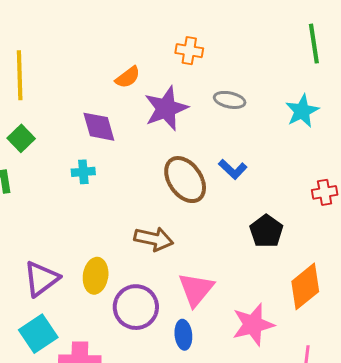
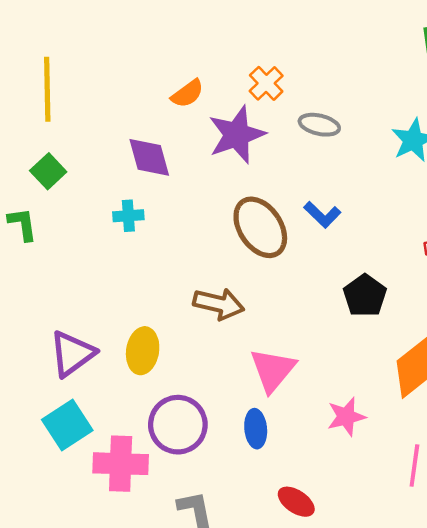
orange cross: (189, 51) -> (266, 83), moved, turned 36
purple circle: (136, 307) -> (178, 425), moved
pink star: (253, 325) -> (346, 417), size x0.7

